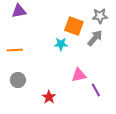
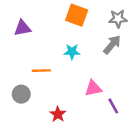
purple triangle: (19, 11) -> (22, 28), moved
orange square: (74, 26) -> (77, 15), moved
orange line: (15, 50) -> (41, 71), moved

